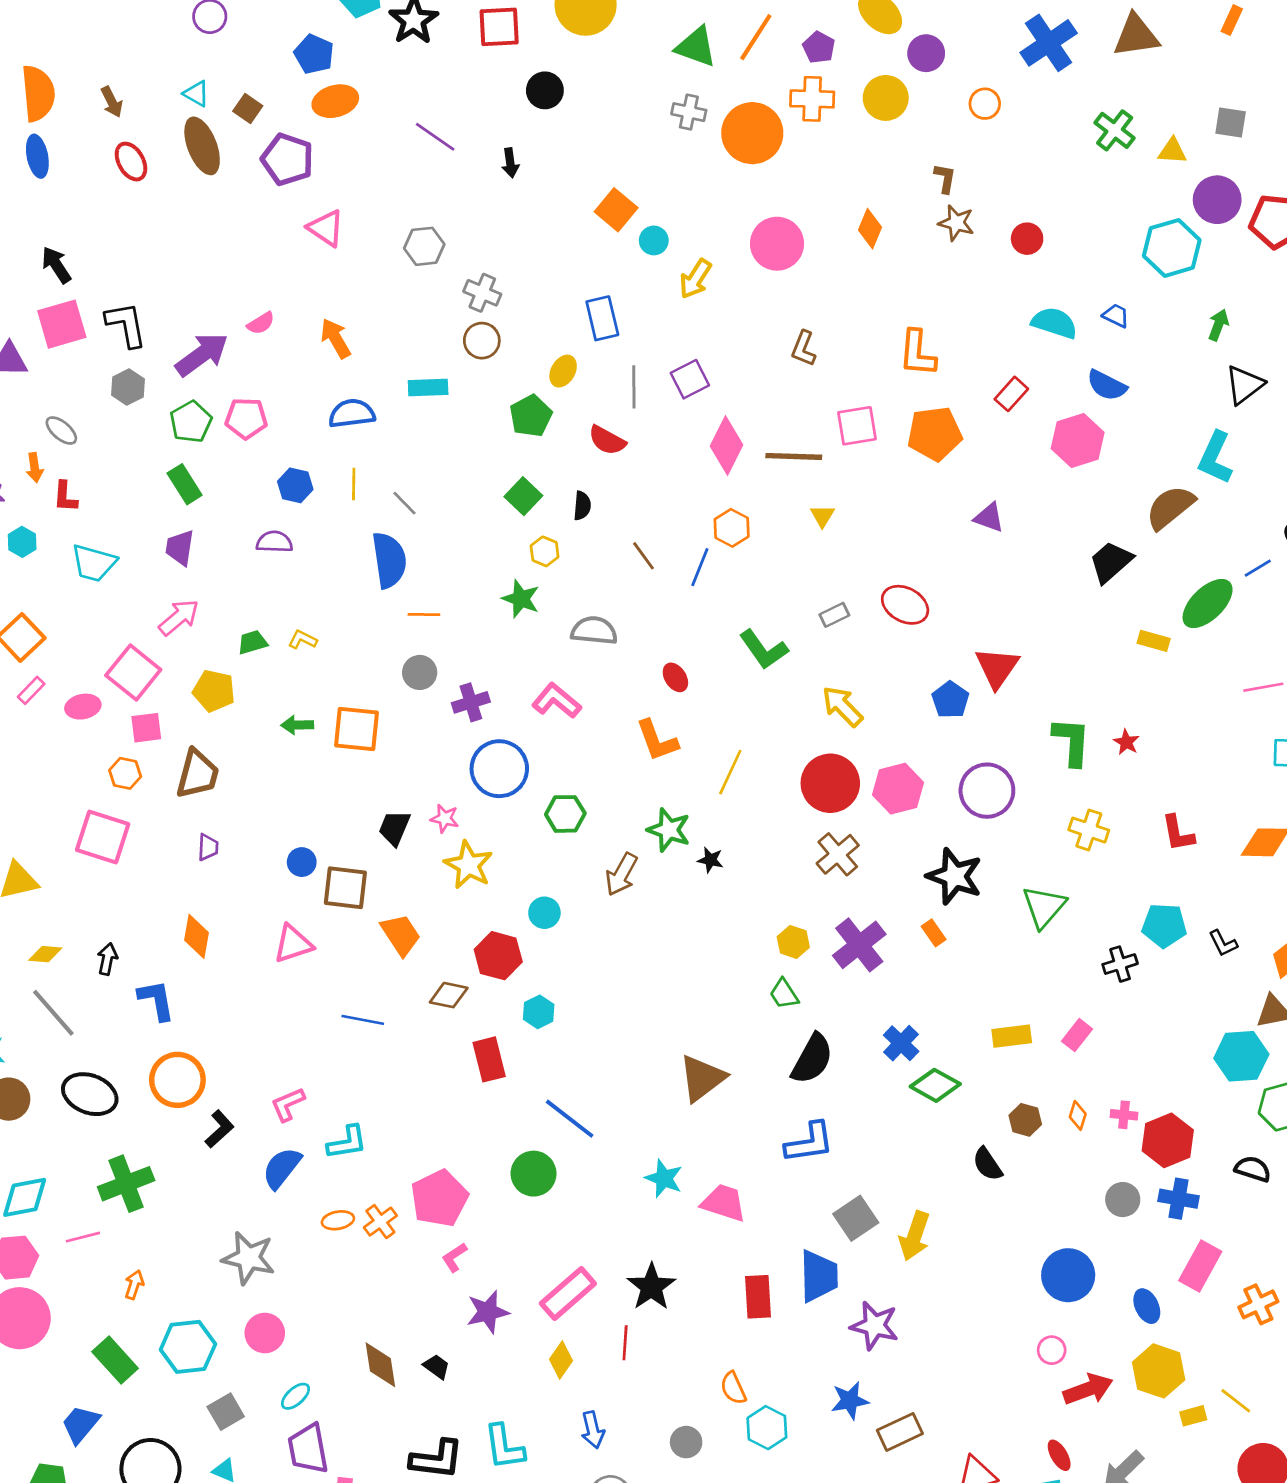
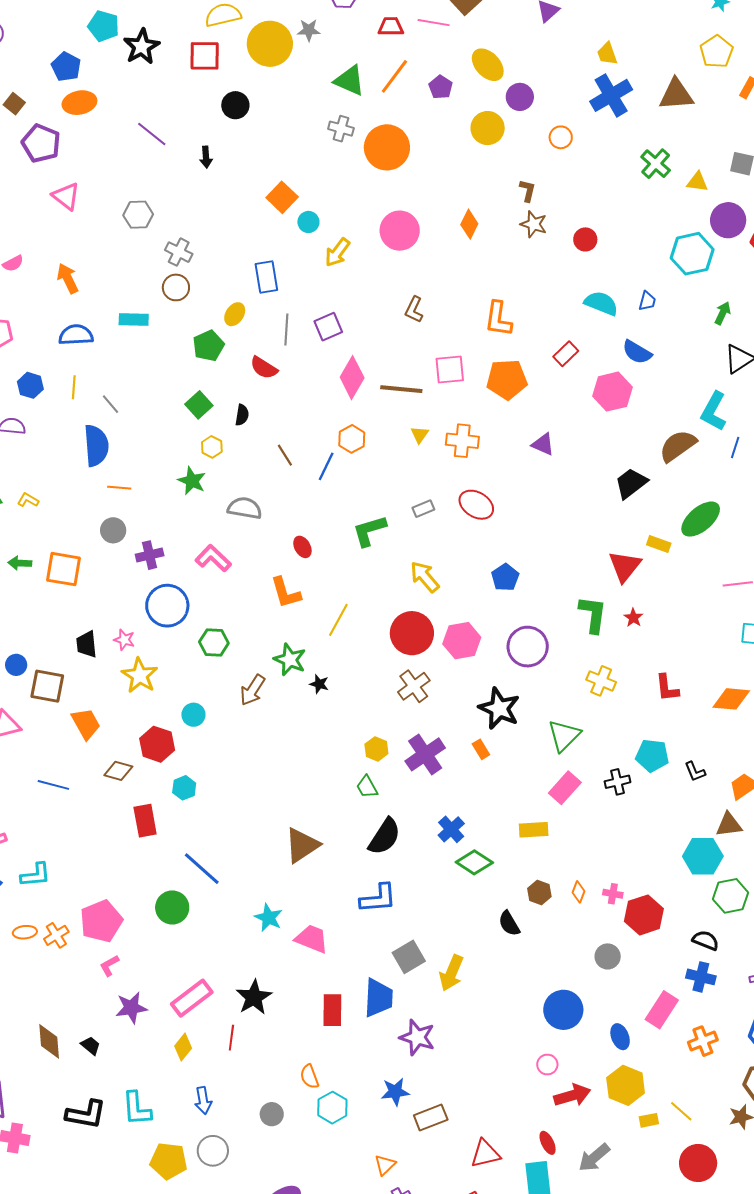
orange cross: (812, 99) -> (462, 441), moved
blue trapezoid: (1116, 316) -> (647, 301), turned 75
blue line: (1258, 568) -> (735, 448), moved, turned -45
green L-shape: (764, 649) -> (369, 531), turned 105
red triangle: (997, 668) -> (625, 566), moved
black trapezoid: (394, 828) -> (87, 644), turned -32
pink rectangle: (1077, 1035) -> (565, 788), moved, size x1.4
blue cross: (1178, 1199) -> (701, 977), moved

